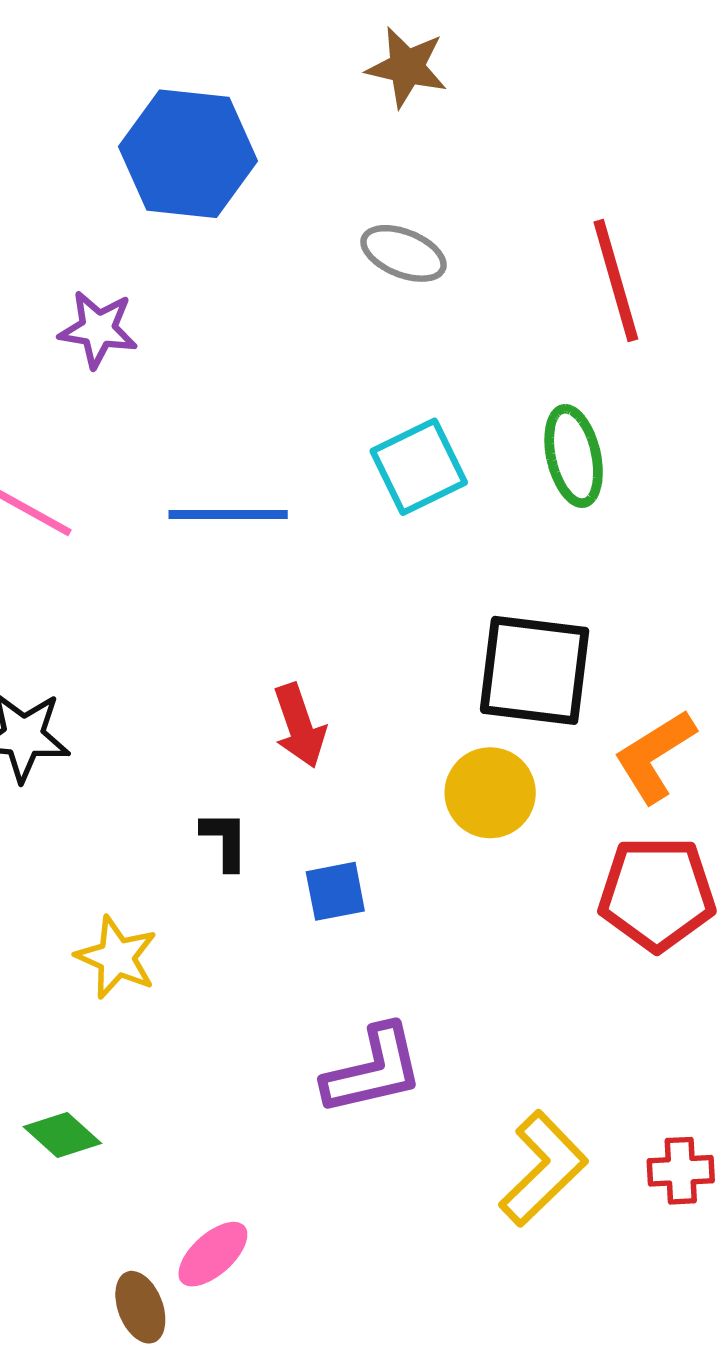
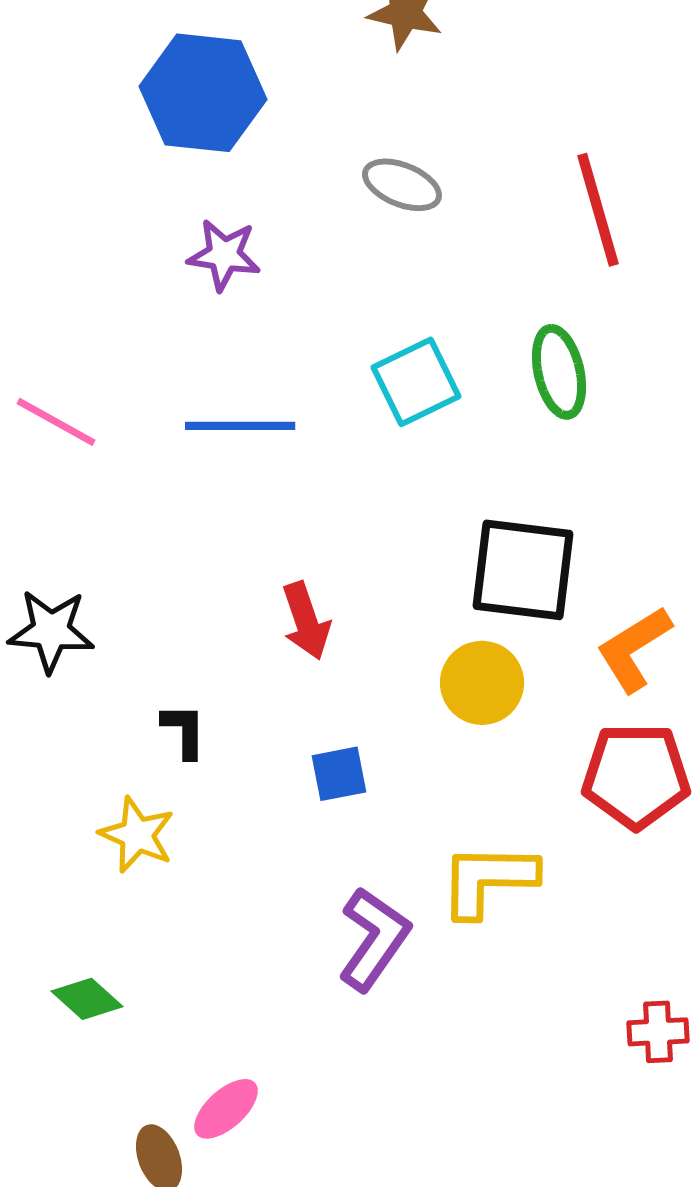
purple star: (98, 329) -> (224, 255), moved
black L-shape: (225, 840) -> (184, 731), moved
purple L-shape: (373, 1070) -> (374, 939), turned -42
yellow L-shape: (543, 1169) -> (488, 880), moved, turned -135

